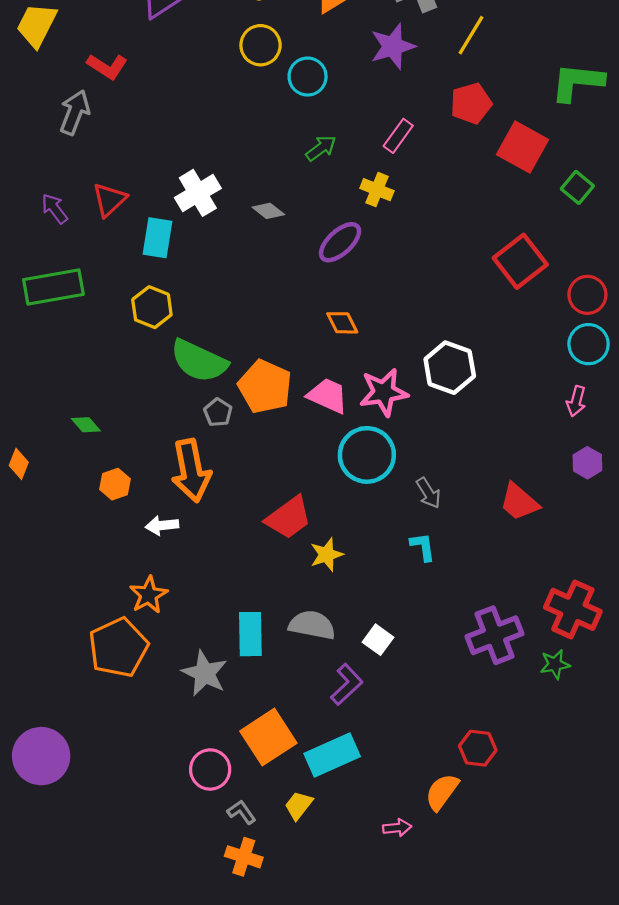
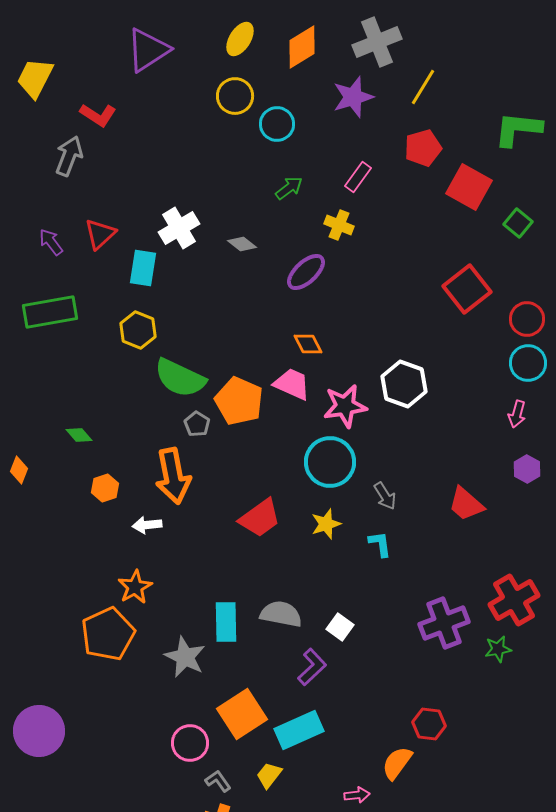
pink trapezoid: (328, 396) -> (292, 384), moved
yellow star: (327, 555) -> (326, 524), moved
red cross: (573, 609) -> (514, 600), turned 36

